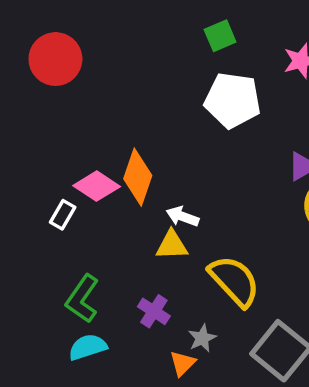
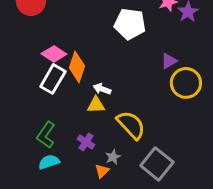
pink diamond: (97, 186) -> (54, 54), moved
white rectangle: (63, 215) -> (53, 79), moved, size x1.8

